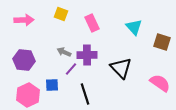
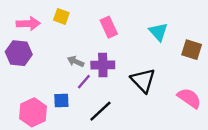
yellow square: (61, 14) -> (61, 16), moved
purple hexagon: (24, 60) -> (19, 53), moved
black line: (85, 94) -> (100, 111), turned 65

